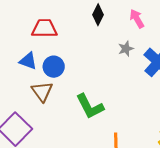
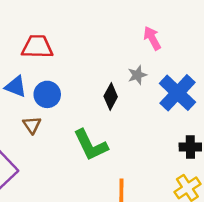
black diamond: (98, 15) -> (111, 97), moved
brown triangle: (42, 92) -> (32, 125), size x0.7

